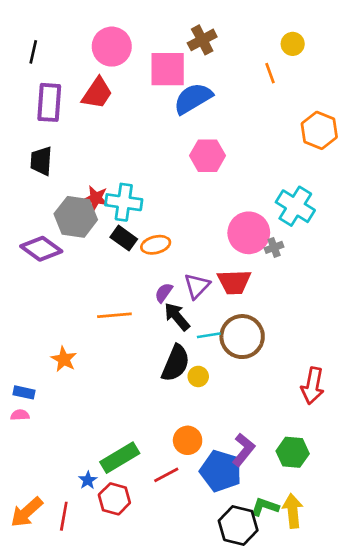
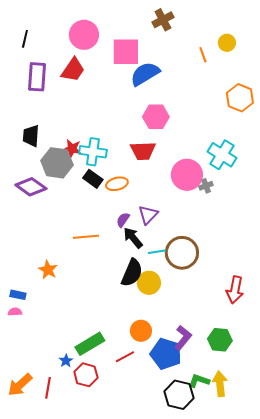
brown cross: (202, 40) -> (163, 20), moved
yellow circle: (293, 44) -> (227, 43), moved
black trapezoid: (41, 161) -> (31, 136), moved
red trapezoid: (234, 282) -> (143, 151), moved
yellow circle: (198, 376) -> (149, 283), size x1.5

